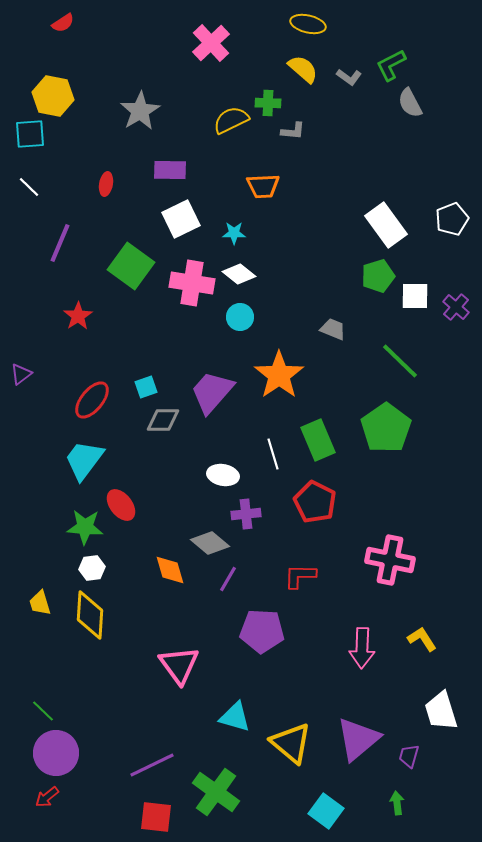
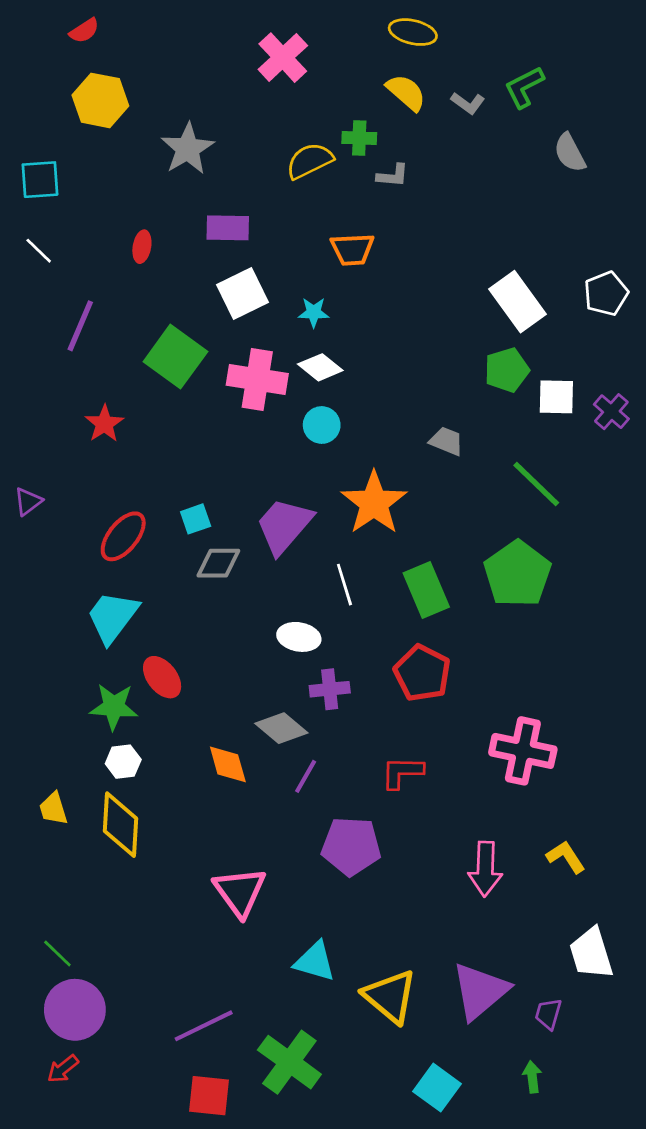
yellow hexagon: (53, 96) -> (100, 100), moved
gray semicircle: (410, 103) -> (570, 153), moved
white line: (273, 454) -> (344, 585), moved

